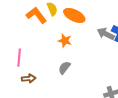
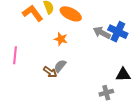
brown arrow: (29, 78) -> (50, 72), moved, turned 40

